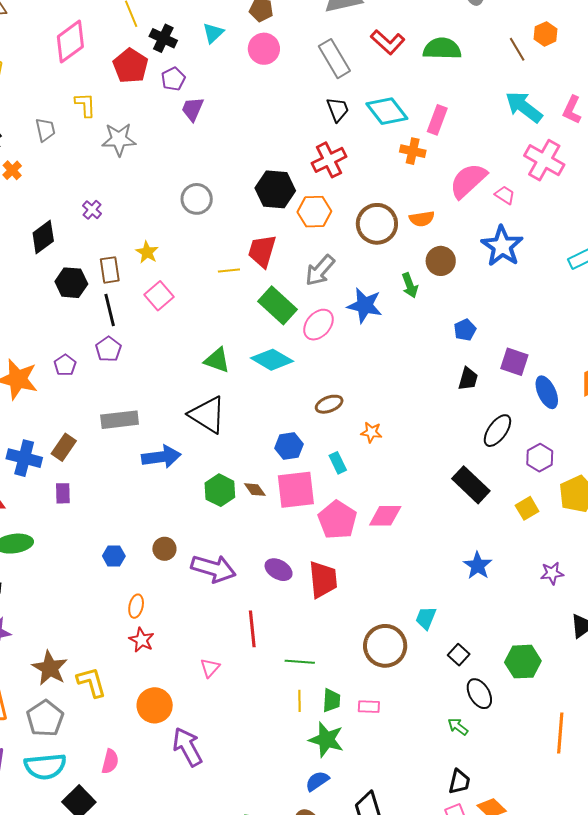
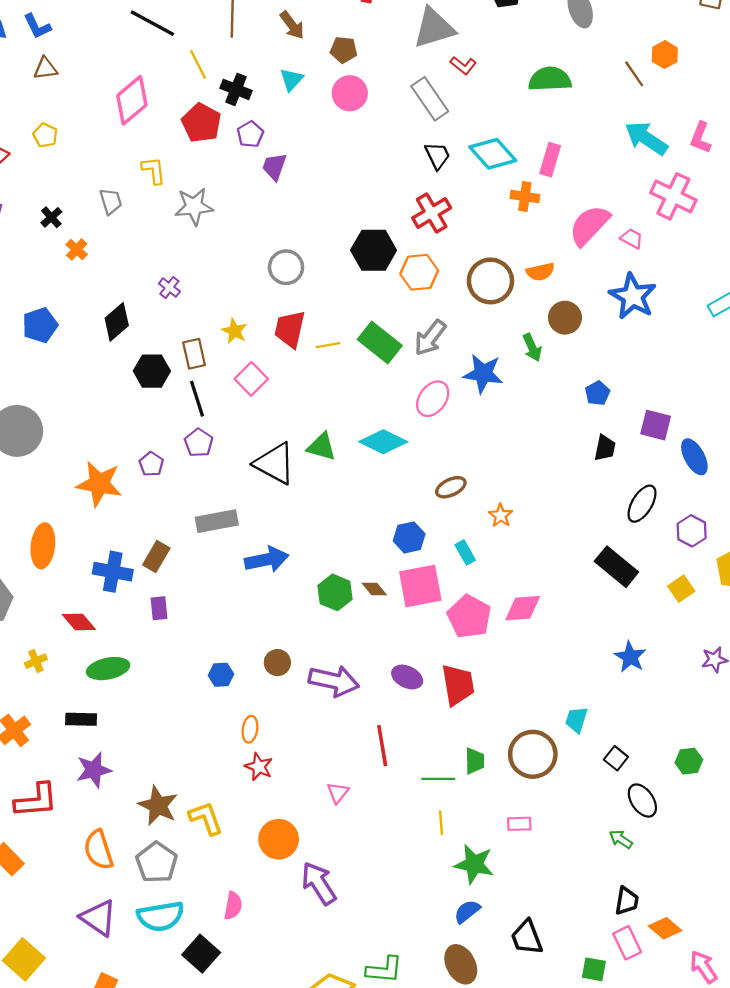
red L-shape: (388, 42) -> (463, 65), moved, size x0.7
red trapezoid: (262, 251) -> (290, 329), moved
green rectangle: (278, 305) -> (380, 342), moved
black triangle: (207, 415) -> (275, 463), moved
orange star: (371, 432) -> (501, 515), turned 30
green hexagon: (523, 662) -> (689, 761), size x0.7
green trapezoid: (332, 700) -> (475, 761), moved

